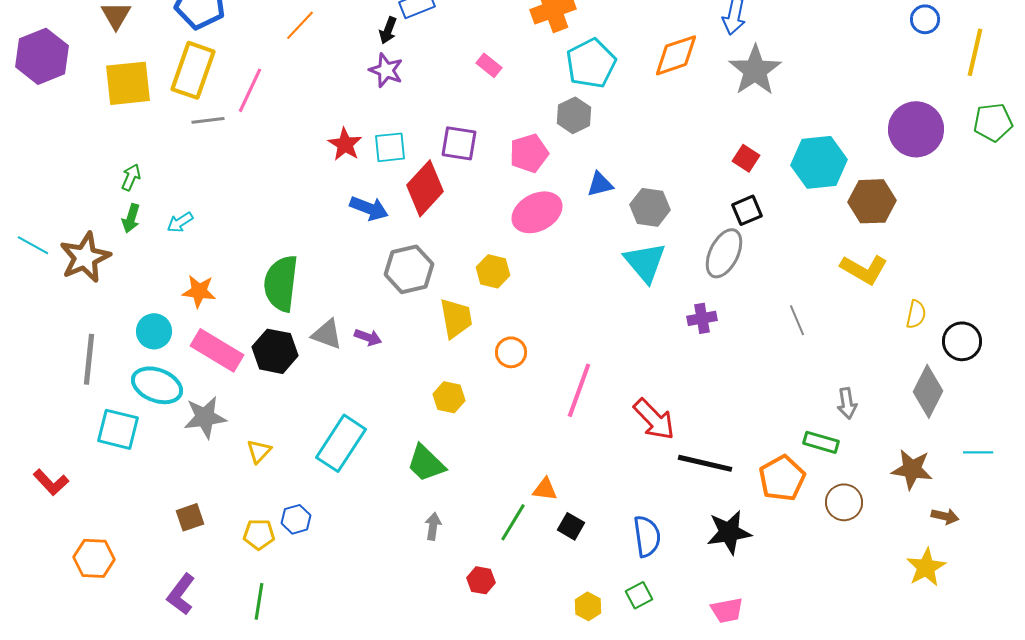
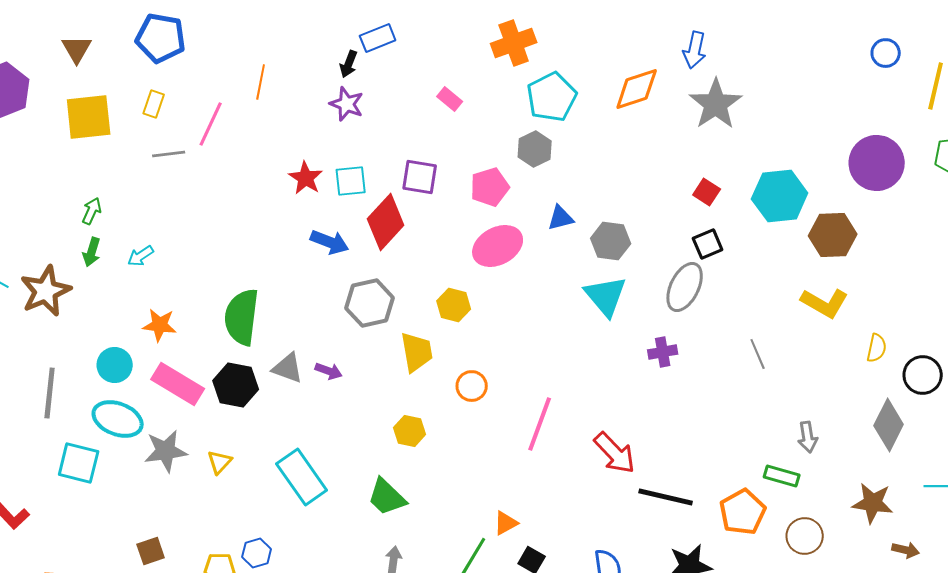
orange line: (300, 25) -> (261, 82), moved, turned -32
yellow rectangle: (193, 70) -> (154, 104), size x0.5
cyan rectangle: (341, 443) -> (302, 477), turned -68
yellow triangle: (259, 451) -> (220, 462), moved
orange triangle: (545, 489) -> (506, 523), turned -36

